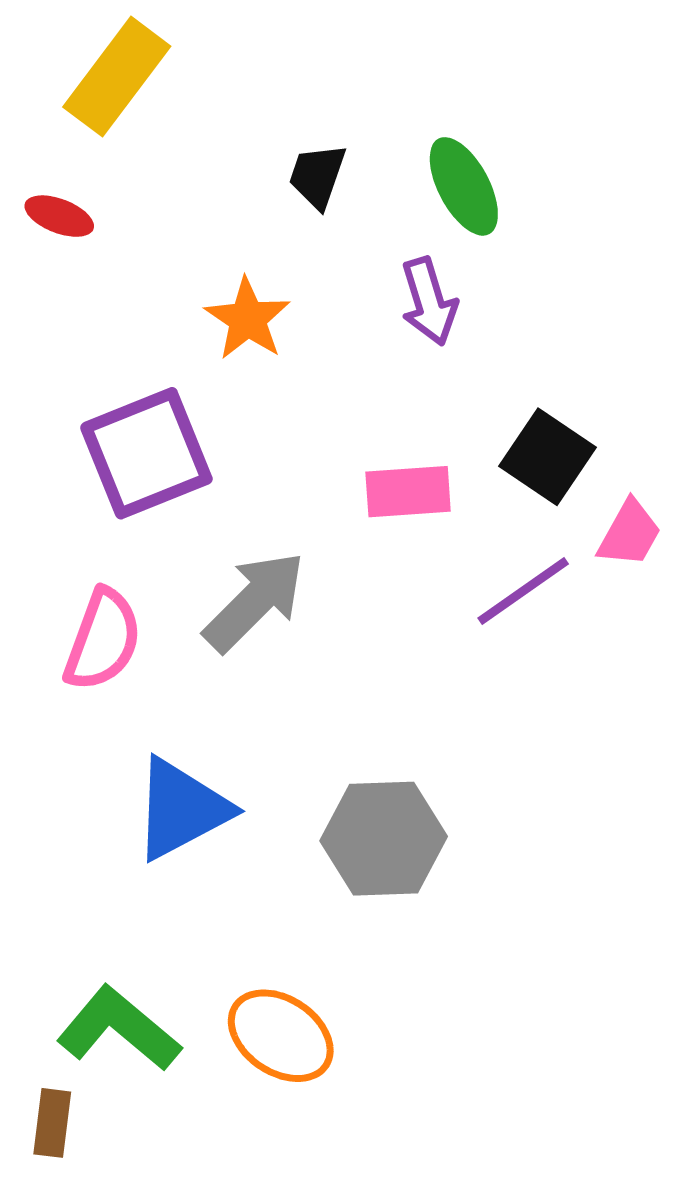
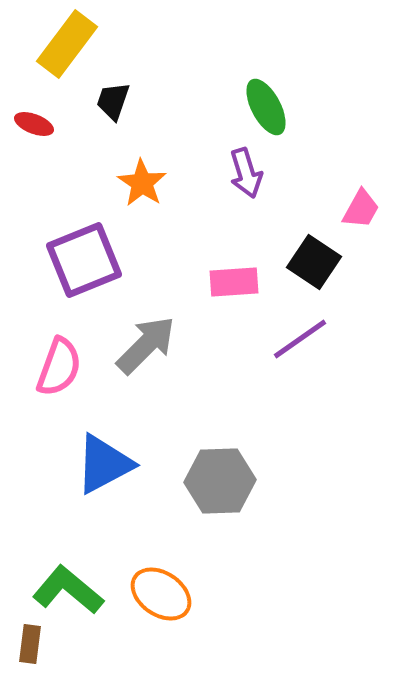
black trapezoid: (317, 176) -> (113, 101), moved
pink trapezoid: (629, 533) -> (361, 209), moved

